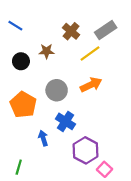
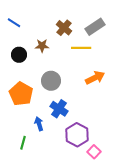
yellow line: (90, 53) -> (81, 48), turned 36
orange arrow: (91, 85) -> (95, 78), moved
green line: (19, 167) -> (23, 143), moved

